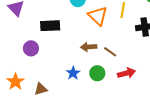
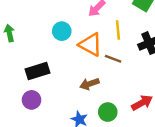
purple circle: (31, 48) -> (32, 100), moved
brown line: (110, 52) -> (113, 59), moved

